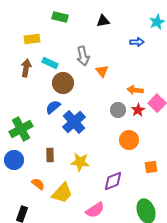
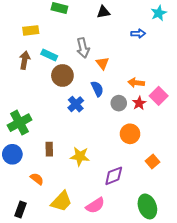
blue semicircle: (53, 107) -> (97, 89), moved, turned 105
blue cross: (74, 122) -> (76, 104), moved, size x0.7
orange square: (151, 167) -> (153, 161), turned -32
yellow trapezoid: (62, 193) -> (61, 201), moved

